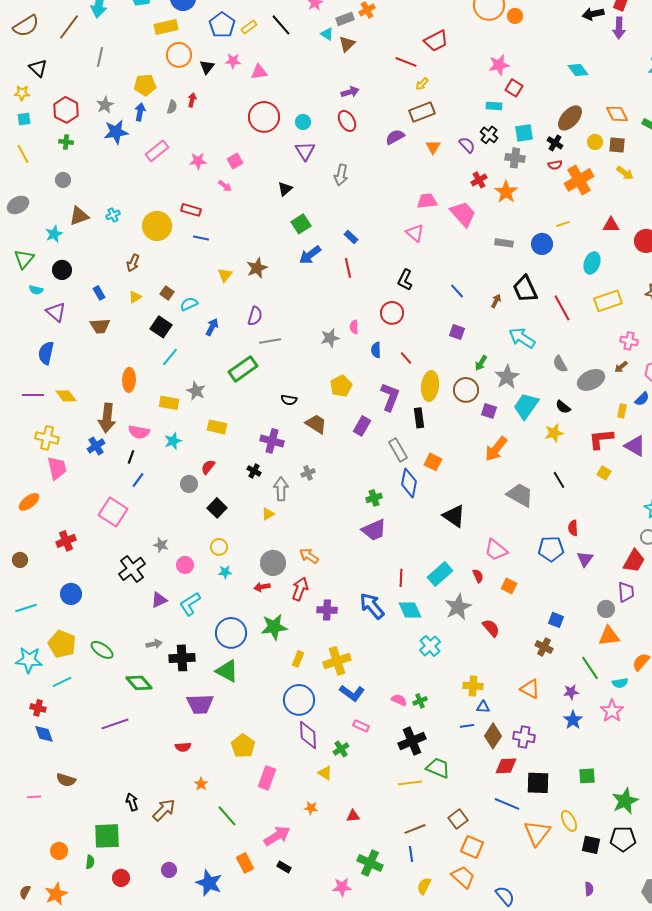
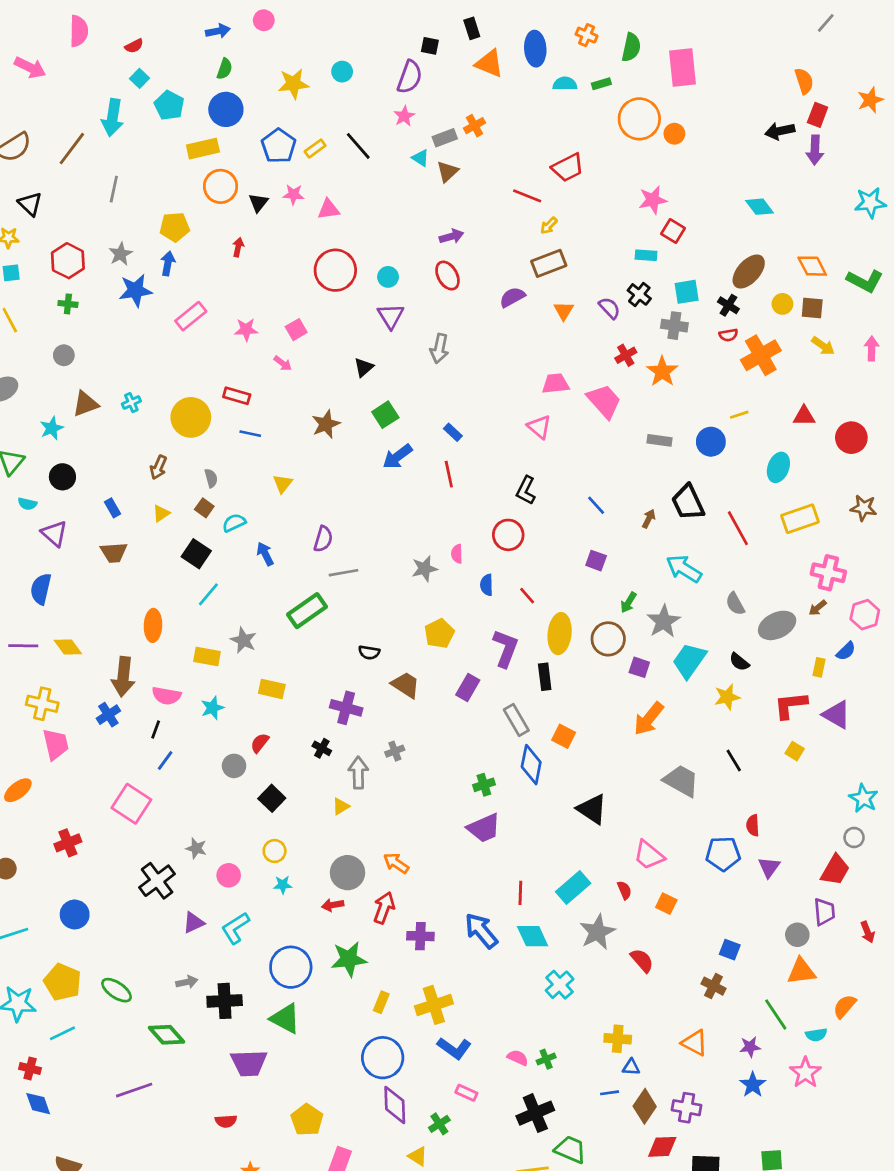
gray semicircle: (172, 107) -> (211, 478), moved, turned -32
brown star: (257, 268) -> (326, 424), moved
blue arrow: (212, 327) -> (265, 554), turned -54
pink cross: (629, 341) -> (828, 573), size x1.4

